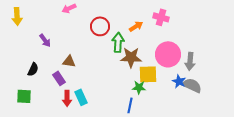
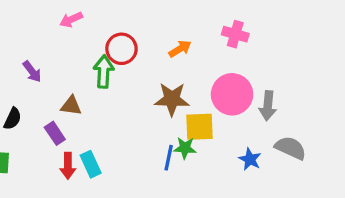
pink cross: (161, 17) -> (235, 34), moved
green arrow: (118, 42) -> (104, 72), moved
blue star: (179, 81) -> (250, 159), moved
gray semicircle: (192, 85) -> (291, 148), moved
blue line: (130, 105) -> (169, 158), moved

